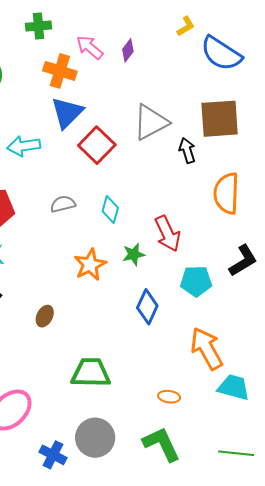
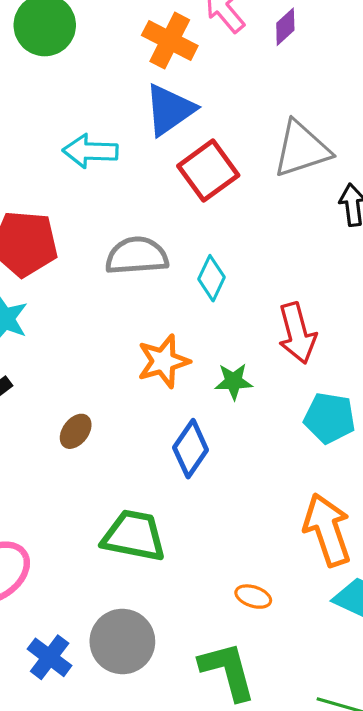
gray semicircle: (63, 204) -> (137, 256), size x1.5
green star: (134, 254) -> (233, 381), moved
blue diamond: (147, 307) -> (191, 449), moved

